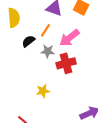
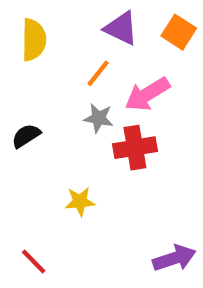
black semicircle: (28, 41) -> (26, 136), moved

